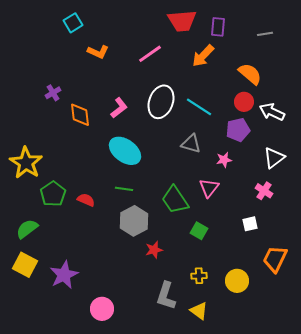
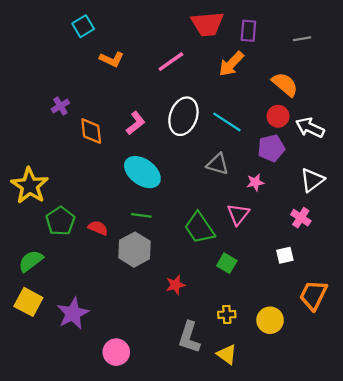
gray hexagon: (134, 221) -> (134, 250), moved

